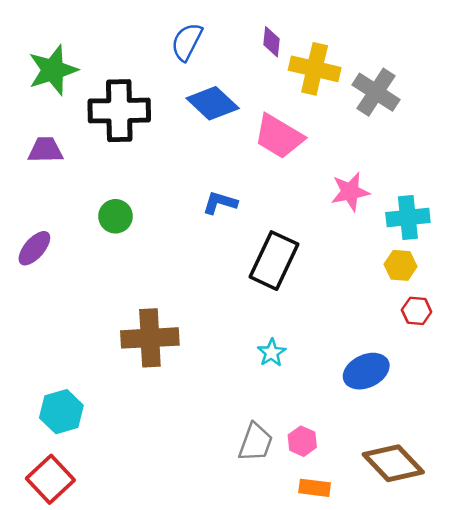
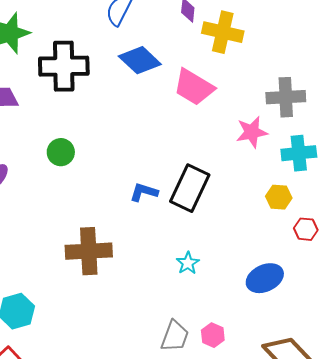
gray cross: (376, 92) -> (286, 97), moved, turned -36
blue L-shape: (220, 203) -> (144, 192), moved
yellow hexagon: (401, 265) -> (279, 197), moved

